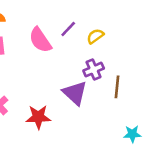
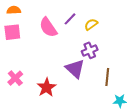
brown line: (117, 87) -> (107, 77), moved
red star: (38, 117) -> (47, 87), turned -30

